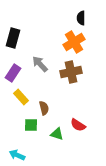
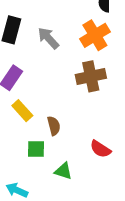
gray arrow: (40, 64) -> (48, 38), moved
green triangle: (57, 134) -> (63, 171), moved

